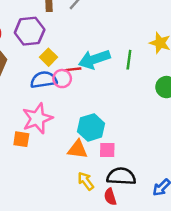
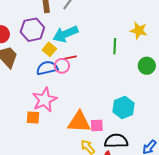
cyan arrow: (94, 59) -> (65, 34), moved
cyan hexagon: (91, 127) -> (123, 107), moved
orange triangle: (78, 149) -> (79, 122), size x1.4
pink square: (107, 150) -> (97, 125), moved

